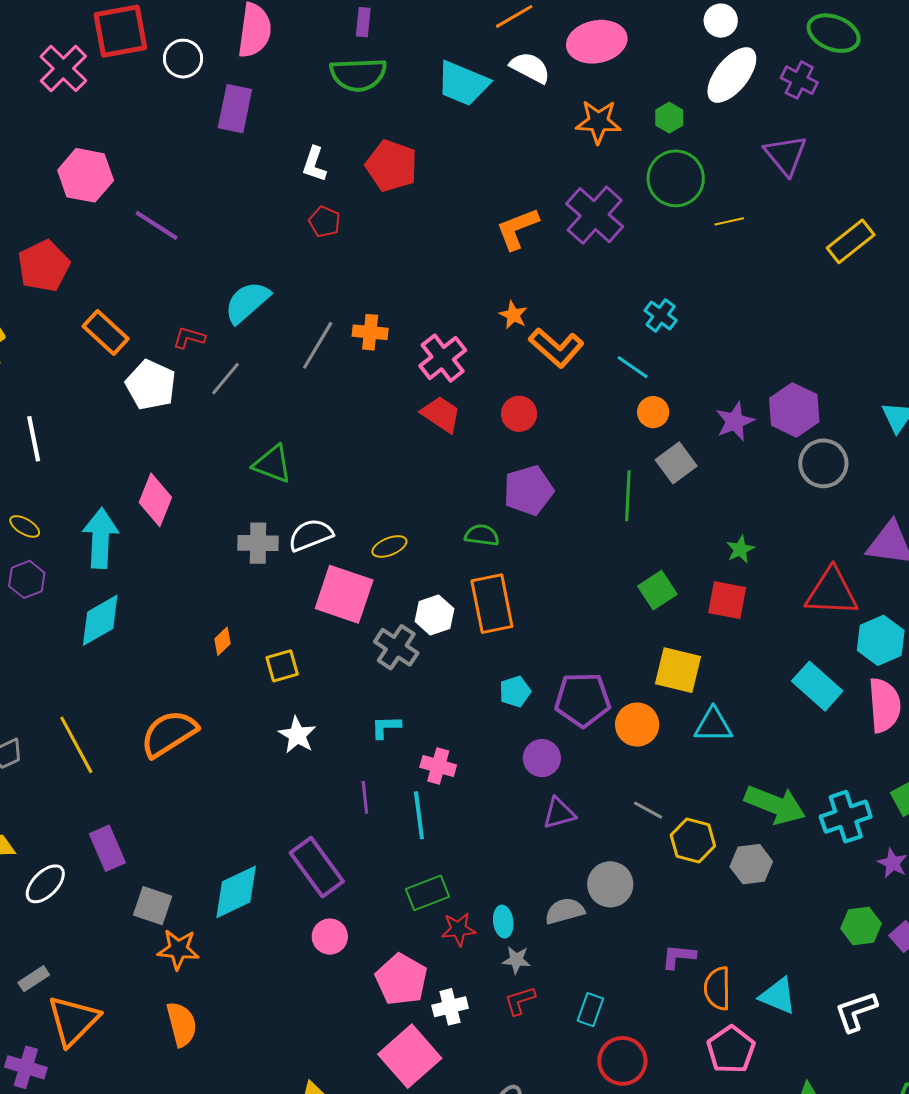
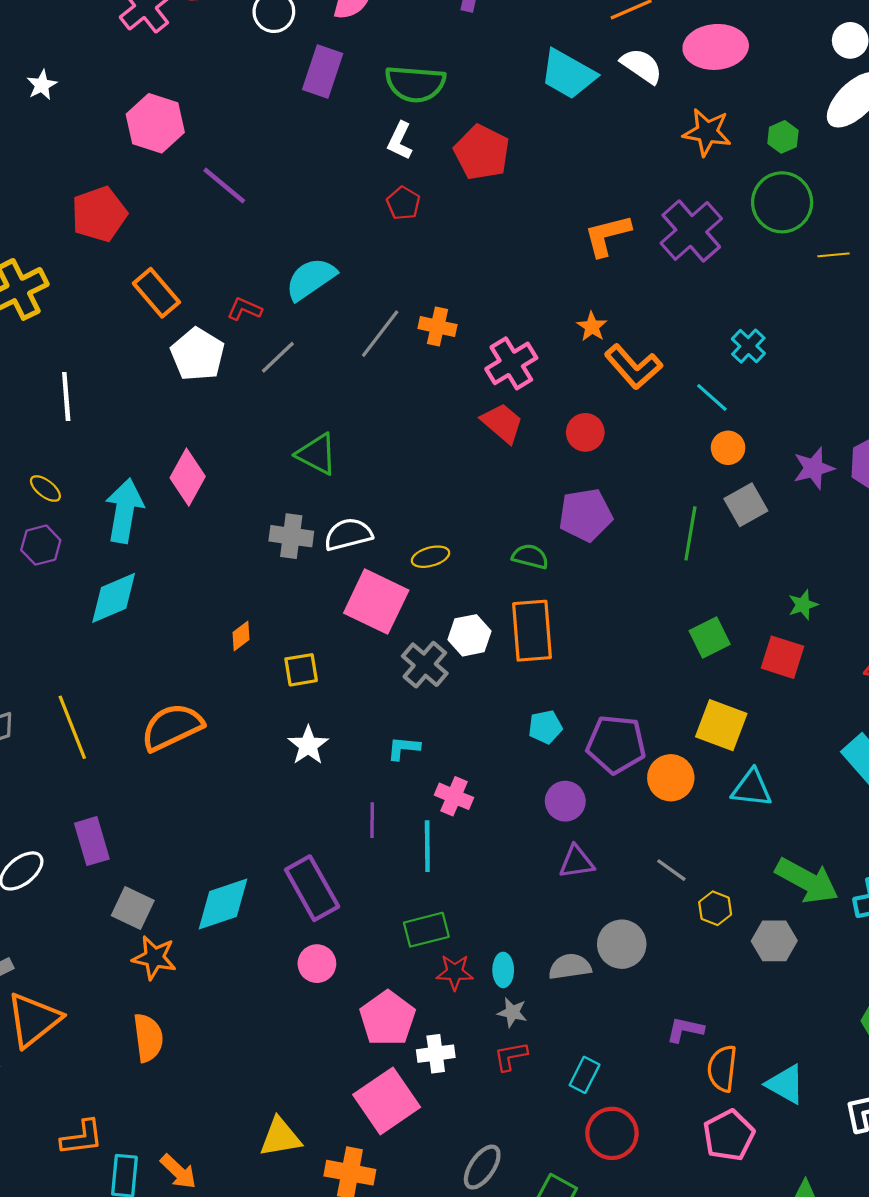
green semicircle: (358, 74) -> (415, 84), moved
yellow hexagon: (693, 841) -> (715, 908), size x0.7

